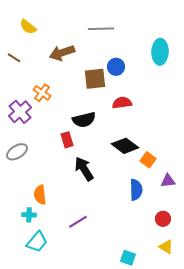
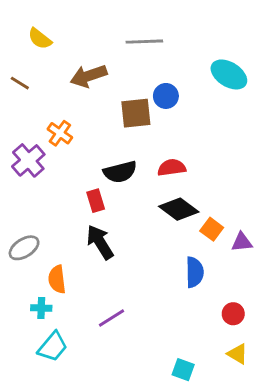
cyan ellipse: (160, 52) -> (229, 74), turned -60
red semicircle: (122, 103) -> (172, 168), moved
gray ellipse: (17, 152) -> (24, 248), moved
black arrow: (84, 169) -> (100, 242), moved
purple triangle: (168, 181) -> (242, 242), moved

